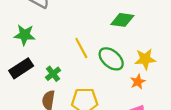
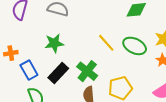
green cross: (53, 74) -> (87, 71), size x1.5

